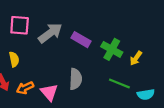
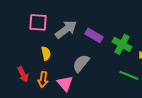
yellow semicircle: (14, 59) -> (46, 53), moved
gray semicircle: (76, 79) -> (81, 63), moved, turned -144
orange arrow: (25, 88) -> (43, 79), turned -56

